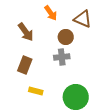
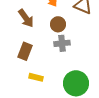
brown circle: (66, 37) -> (58, 24), moved

